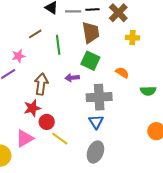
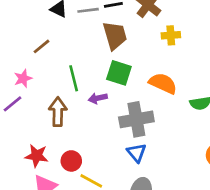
green line: (58, 45) -> (74, 78), moved
orange semicircle: (122, 73) -> (163, 83), size x1.5
red star: (32, 108) -> (37, 156), moved, turned 30

